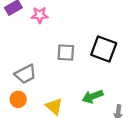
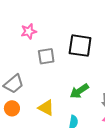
pink star: (40, 15) -> (29, 31), moved

